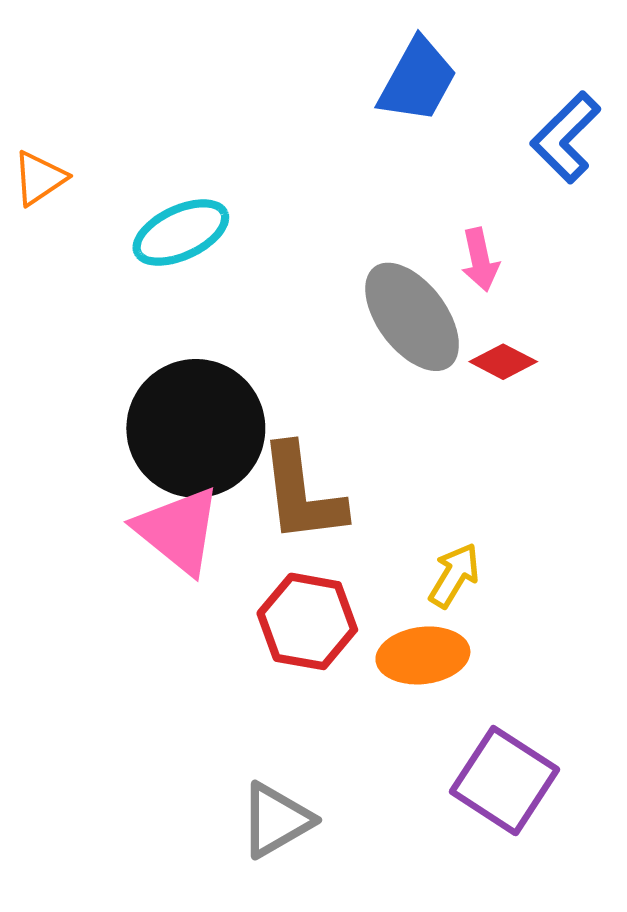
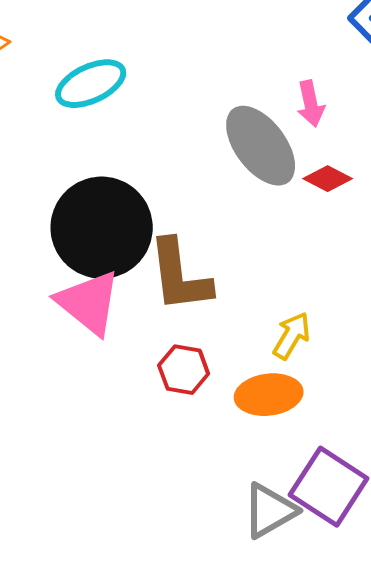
red hexagon: (307, 621) -> (184, 370), size x0.7
gray triangle: (276, 820) -> (270, 511), moved

